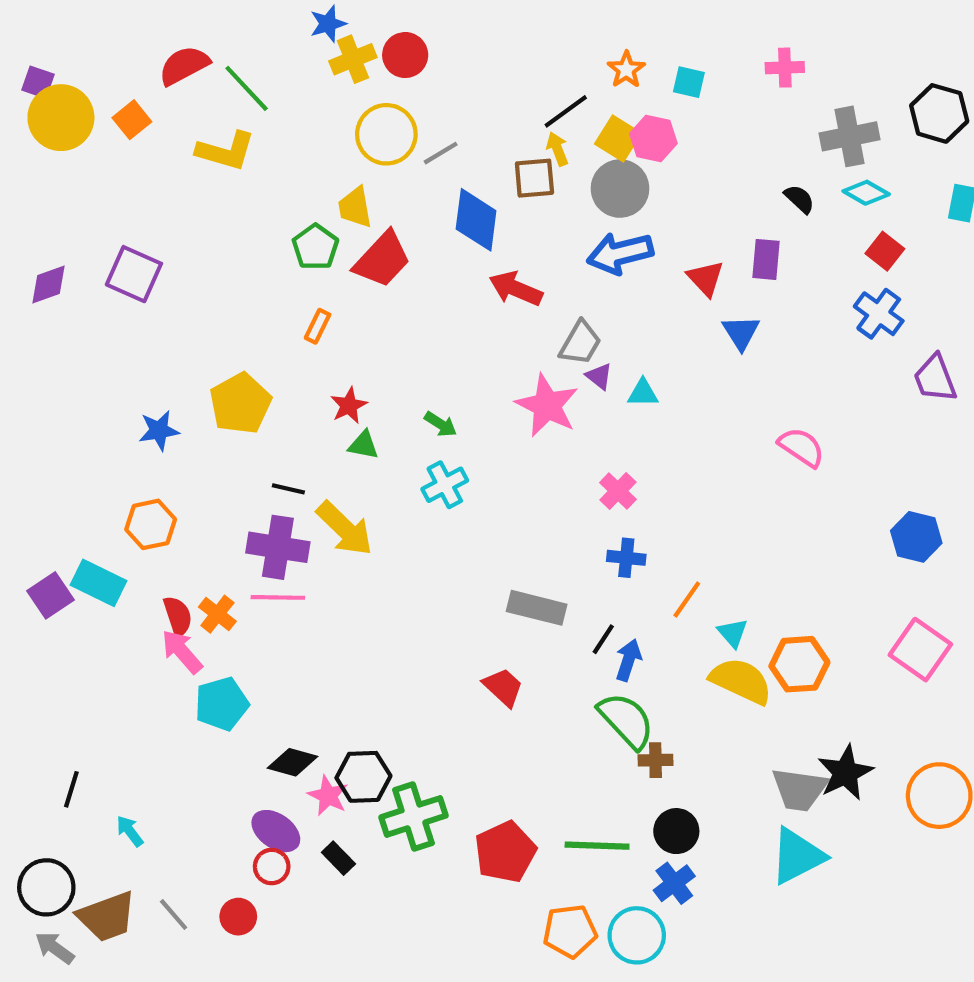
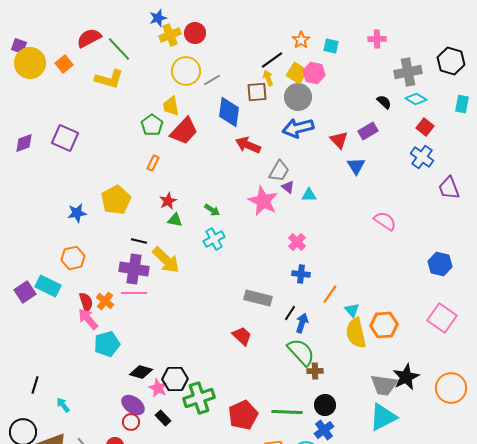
purple rectangle: (766, 259) -> (368, 131), turned 54
yellow semicircle: (741, 681) -> (356, 333), turned -128

